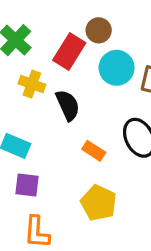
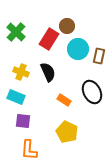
yellow cross: (32, 84) -> (21, 72), moved

